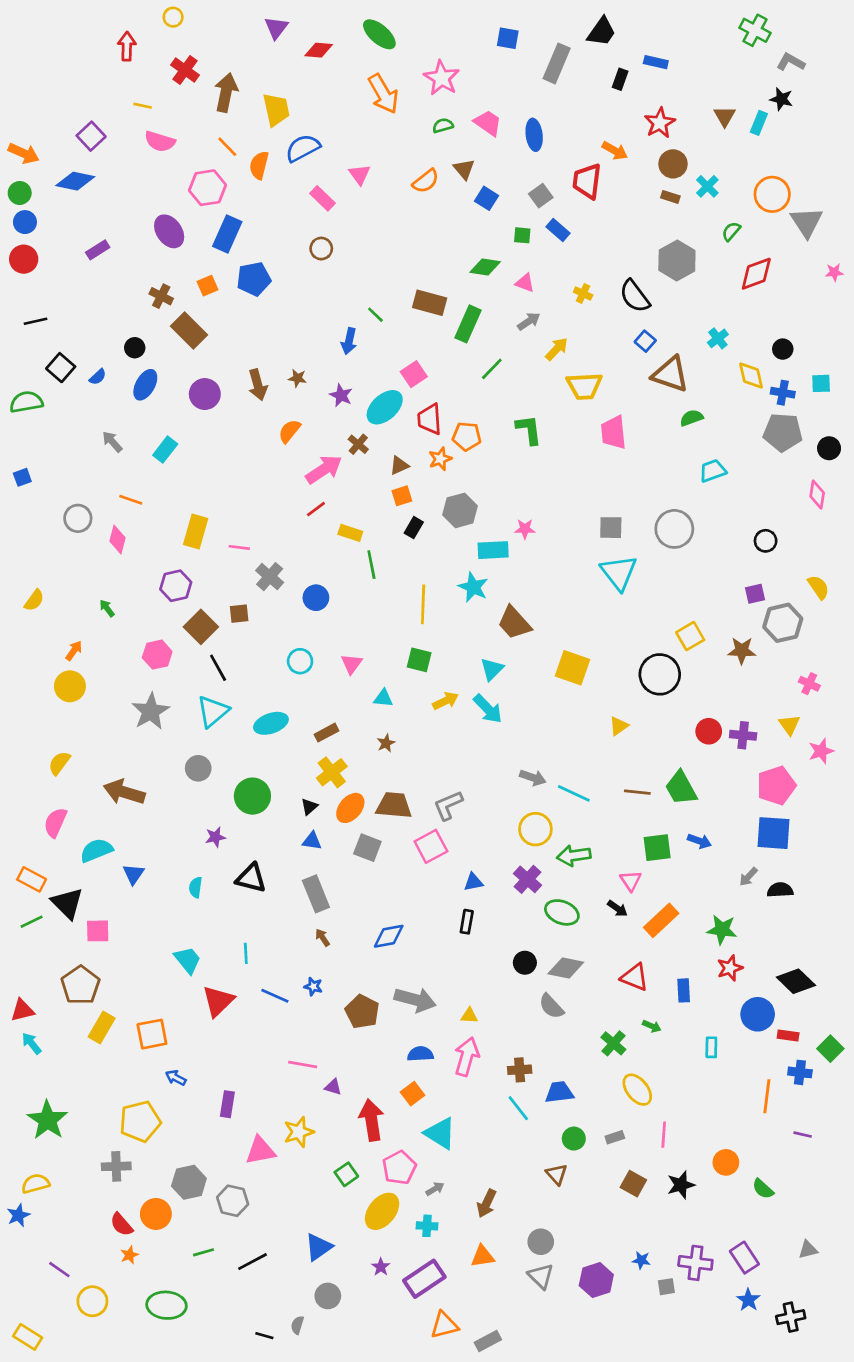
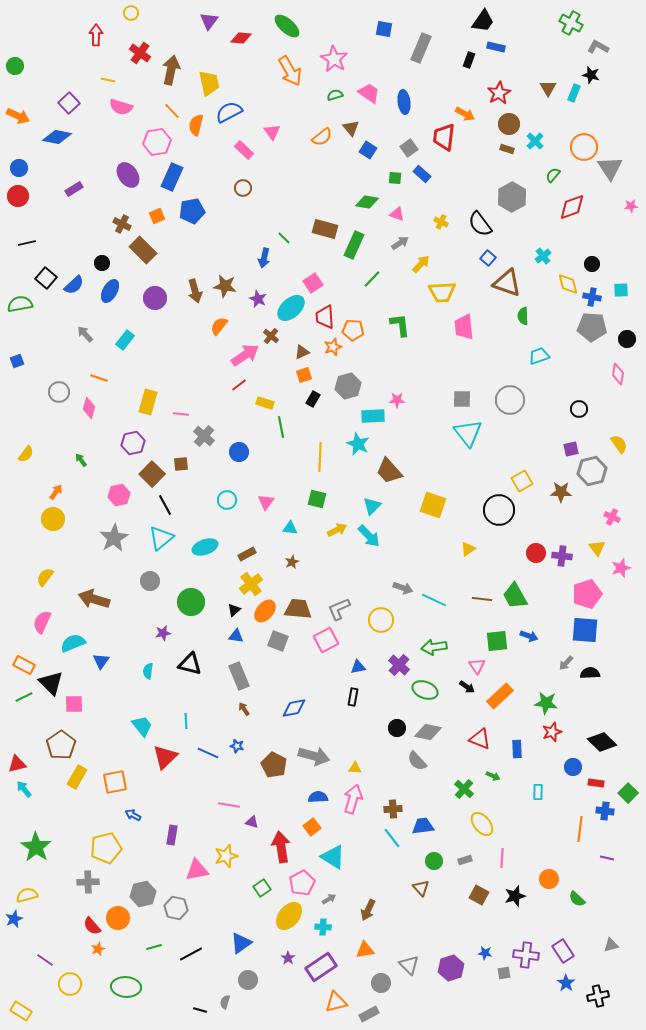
black trapezoid: (602, 32) -> (483, 21), moved
green circle: (20, 193) -> (15, 66), moved
blue semicircle: (98, 377) -> (74, 285), size x1.5
brown star: (297, 378) -> (225, 286), size x1.6
green semicircle: (692, 418) -> (523, 316), turned -72
yellow circle: (535, 829) -> (381, 620), moved
blue circle: (758, 1014) -> (573, 767), size x0.7
gray circle: (541, 1242) -> (381, 983), moved

